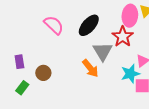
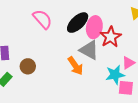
pink ellipse: (130, 16) -> (94, 27), moved
gray triangle: (103, 51) -> (89, 50), turned -35

